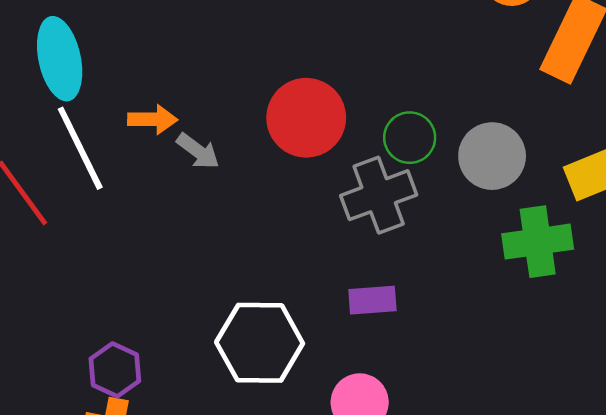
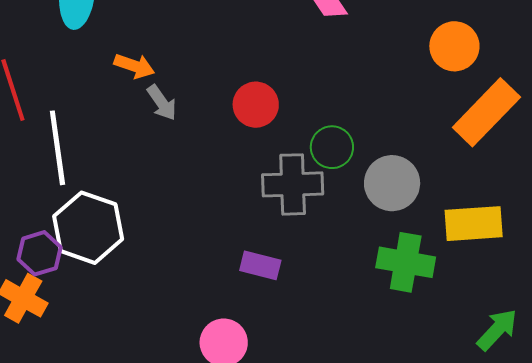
red circle: (306, 118) -> (256, 105), size x0.7
white line: (80, 148) -> (57, 148), moved
white hexagon: (260, 343) -> (88, 228), moved

